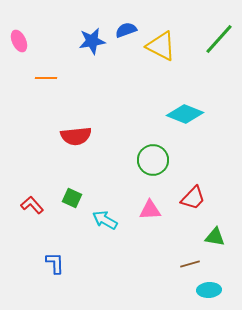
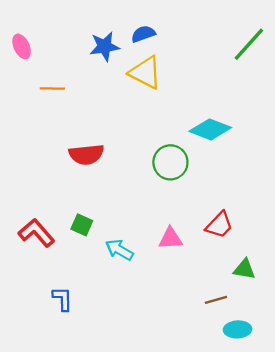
yellow triangle: (161, 46) -> (145, 73), moved
green circle: (153, 160) -> (170, 162), moved
red L-shape: (32, 205) -> (36, 233), size x1.4

